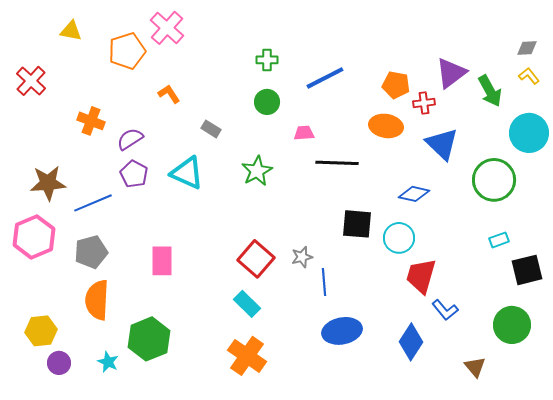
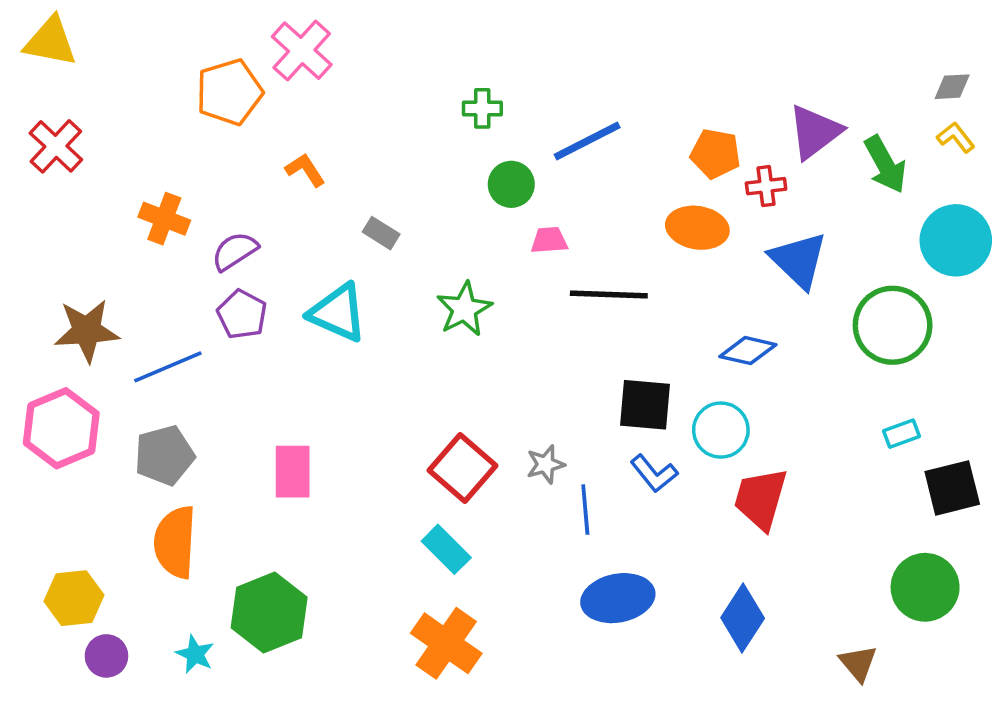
yellow triangle: (71, 31) -> (50, 42), moved, size x1.4
green circle: (267, 102) -> (511, 184), moved
blue L-shape: (445, 310) -> (654, 473), moved

